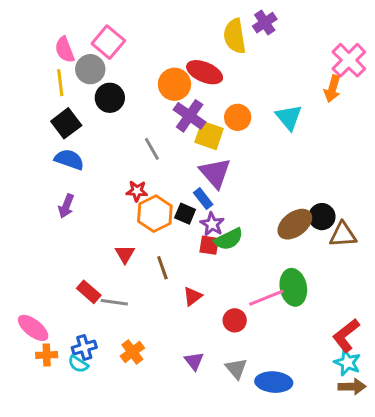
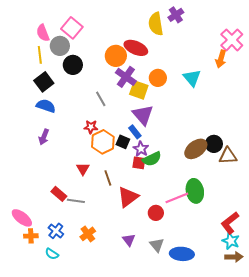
red triangle: (193, 296) -> (128, 197), size x1.6
blue cross: (84, 347) -> (56, 231), turned -35
cyan semicircle: (78, 364) -> (52, 254), moved

